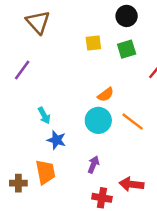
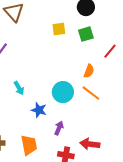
orange semicircle: (106, 95) -> (89, 71), moved, turned -32
blue star: (57, 140) -> (39, 110), moved
orange trapezoid: (45, 172) -> (29, 145), moved

